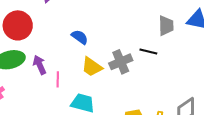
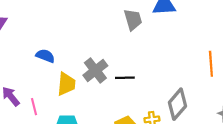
black line: (148, 51) -> (125, 78), moved
yellow trapezoid: (92, 67) -> (66, 84), turned -105

